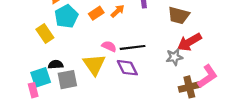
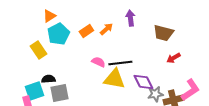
red arrow: (189, 42) -> (173, 58), size x0.6
gray star: (174, 57) -> (155, 94), moved
yellow triangle: (94, 65) -> (114, 79), moved, turned -45
purple diamond: (127, 68) -> (143, 82), moved

